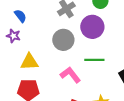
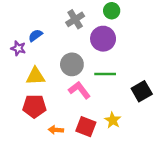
blue semicircle: (20, 16) -> (35, 35), moved, turned -88
gray circle: (63, 40) -> (72, 64), moved

